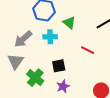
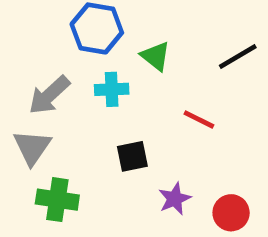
green cross: (35, 78) -> (57, 200), moved, turned -30
purple star: (63, 86) -> (175, 199), moved

